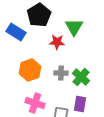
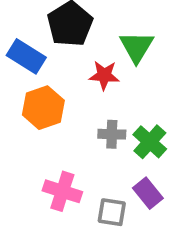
orange hexagon: (30, 70) -> (43, 108), moved
purple rectangle: (80, 104) -> (148, 193), turned -49

